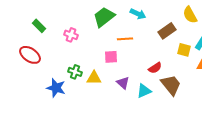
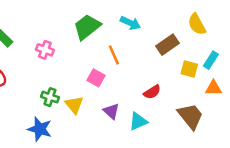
orange line: (125, 39) -> (114, 55), turned 70
pink square: (111, 57) -> (96, 78), turned 32
yellow triangle: (94, 78) -> (74, 105), turned 49
brown trapezoid: (171, 85) -> (190, 116), moved
blue star: (56, 88) -> (40, 129), moved

